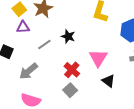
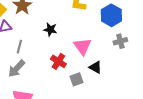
gray line: (44, 44) -> (19, 47), moved, turned -32
gray square: (70, 90) -> (77, 79), moved, turned 32

